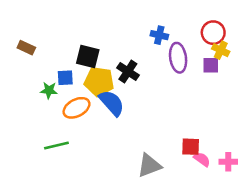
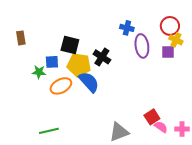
brown rectangle: (26, 48) -> (21, 38), turned 56
green line: (56, 145) -> (49, 131), moved
red square: (191, 147) -> (152, 117), turned -35

